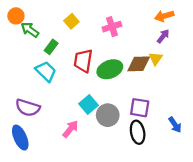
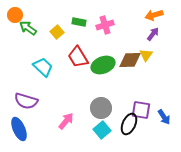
yellow square: (71, 21) -> (57, 32), moved
green rectangle: (51, 47) -> (79, 22), moved, turned 64
red trapezoid: (83, 61) -> (78, 57), turned -40
cyan square: (88, 104) -> (102, 130), moved
purple square: (140, 108) -> (141, 110), moved
black ellipse: (138, 132) -> (129, 124), turned 35

